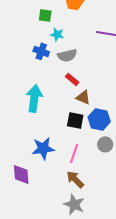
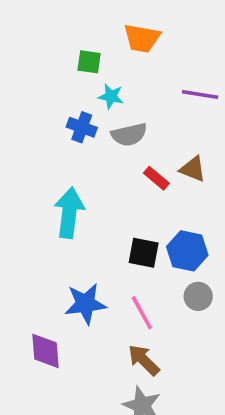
red rectangle: (72, 79) -> (156, 178), moved
brown triangle: (83, 97) -> (193, 169), moved
pink line: (74, 153) -> (142, 313), turned -48

